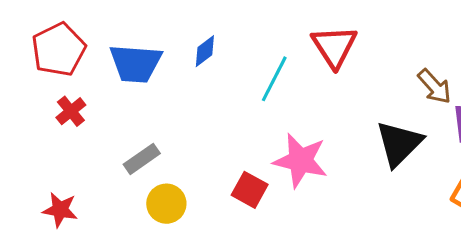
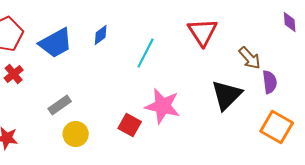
red triangle: (334, 46) -> (203, 32), moved
blue trapezoid: (136, 63) -> (56, 43), turned -33

